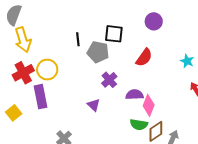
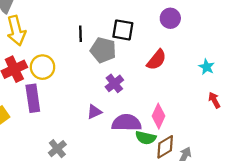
purple semicircle: (134, 95) -> (127, 123), moved, size x1.4
purple triangle: (94, 105) -> (94, 112), turned 48

